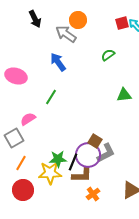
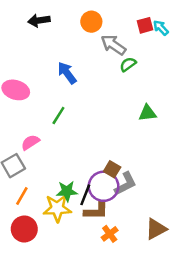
black arrow: (35, 19) -> (39, 20), turned 108
gray arrow: (66, 34) -> (113, 45), moved

